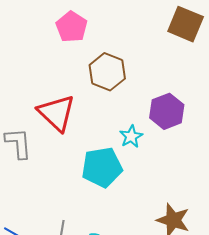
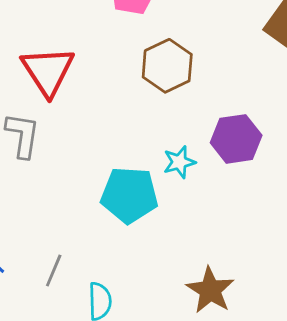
red triangle: (57, 113) -> (48, 71), moved

